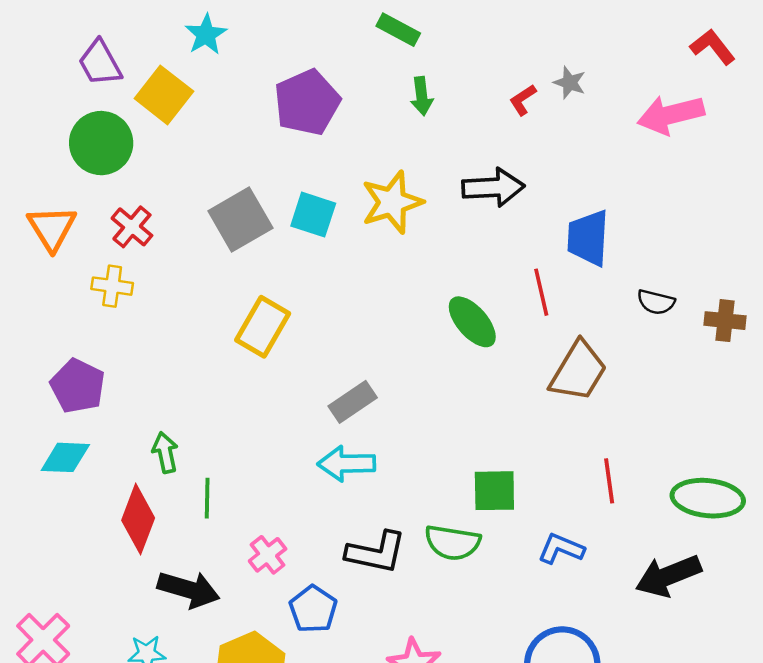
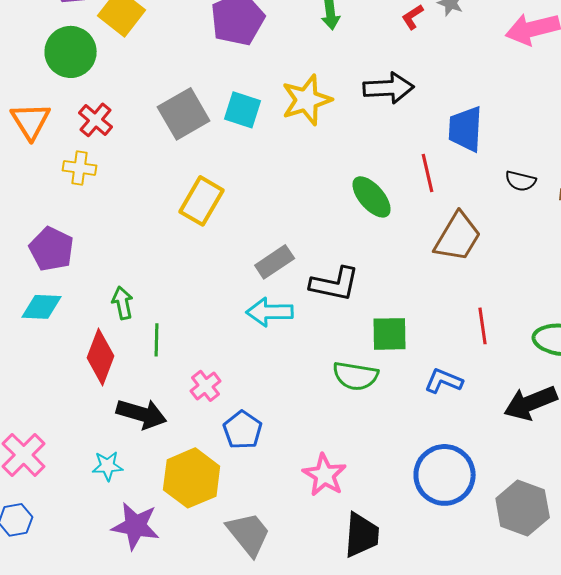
black L-shape: (376, 552) -> (335, 284), moved

